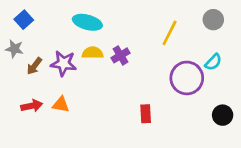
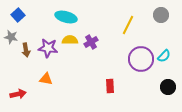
cyan semicircle: (213, 62) -> (164, 56), moved
brown arrow: (34, 66) -> (26, 50), turned -48
red arrow: (32, 106) -> (18, 94), moved

